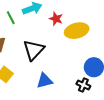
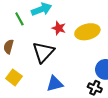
red star: (56, 19) -> (59, 28), moved

